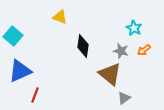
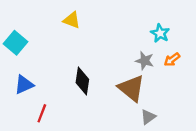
black diamond: (83, 46) -> (82, 81), moved
blue triangle: (20, 71) -> (24, 85), size x0.7

